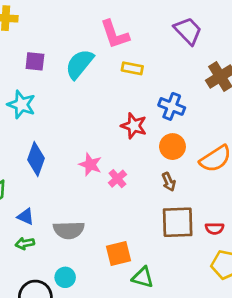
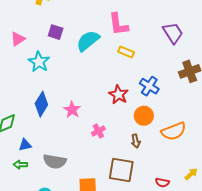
pink star: (90, 164) -> (72, 110), moved
blue triangle: (26, 217) -> (25, 145), turned -48
brown square: (178, 222) -> (121, 170), moved

